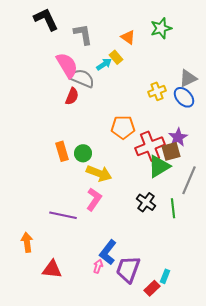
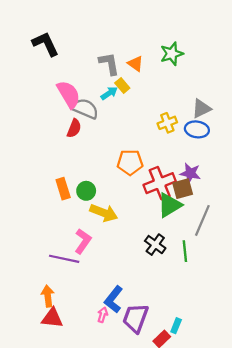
gray L-shape: (83, 34) -> (109, 64), moved
blue ellipse: (184, 97) -> (197, 129), turned -40
purple star: (178, 137) -> (190, 173), turned -30
pink L-shape: (94, 199) -> (83, 241), moved
orange arrow: (27, 242) -> (48, 296), moved

